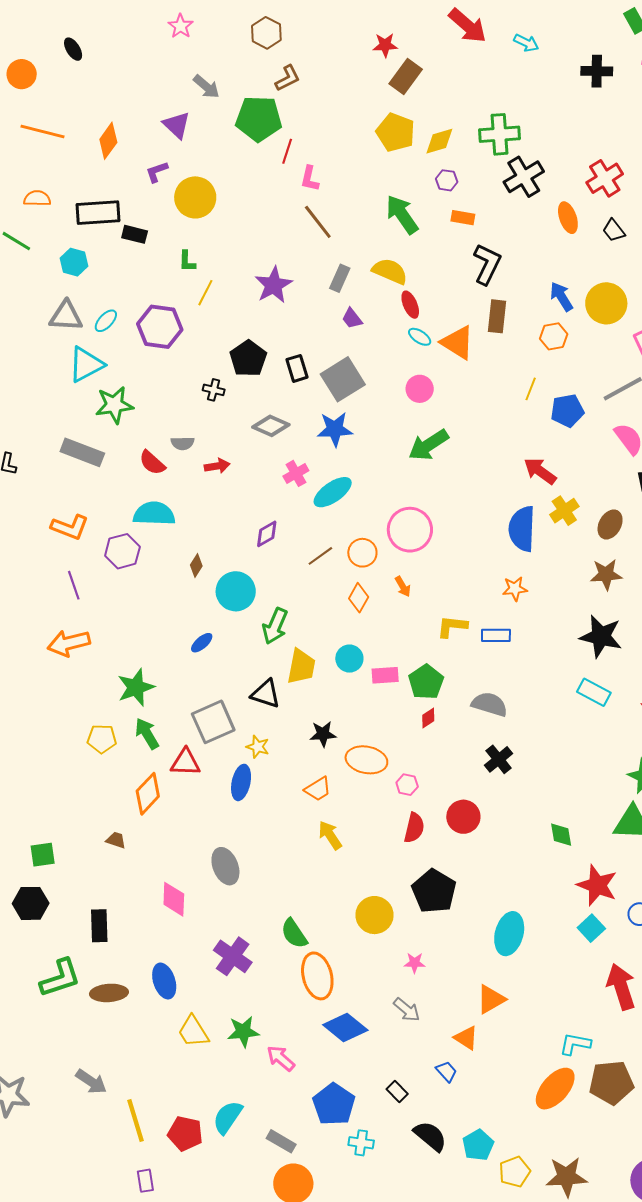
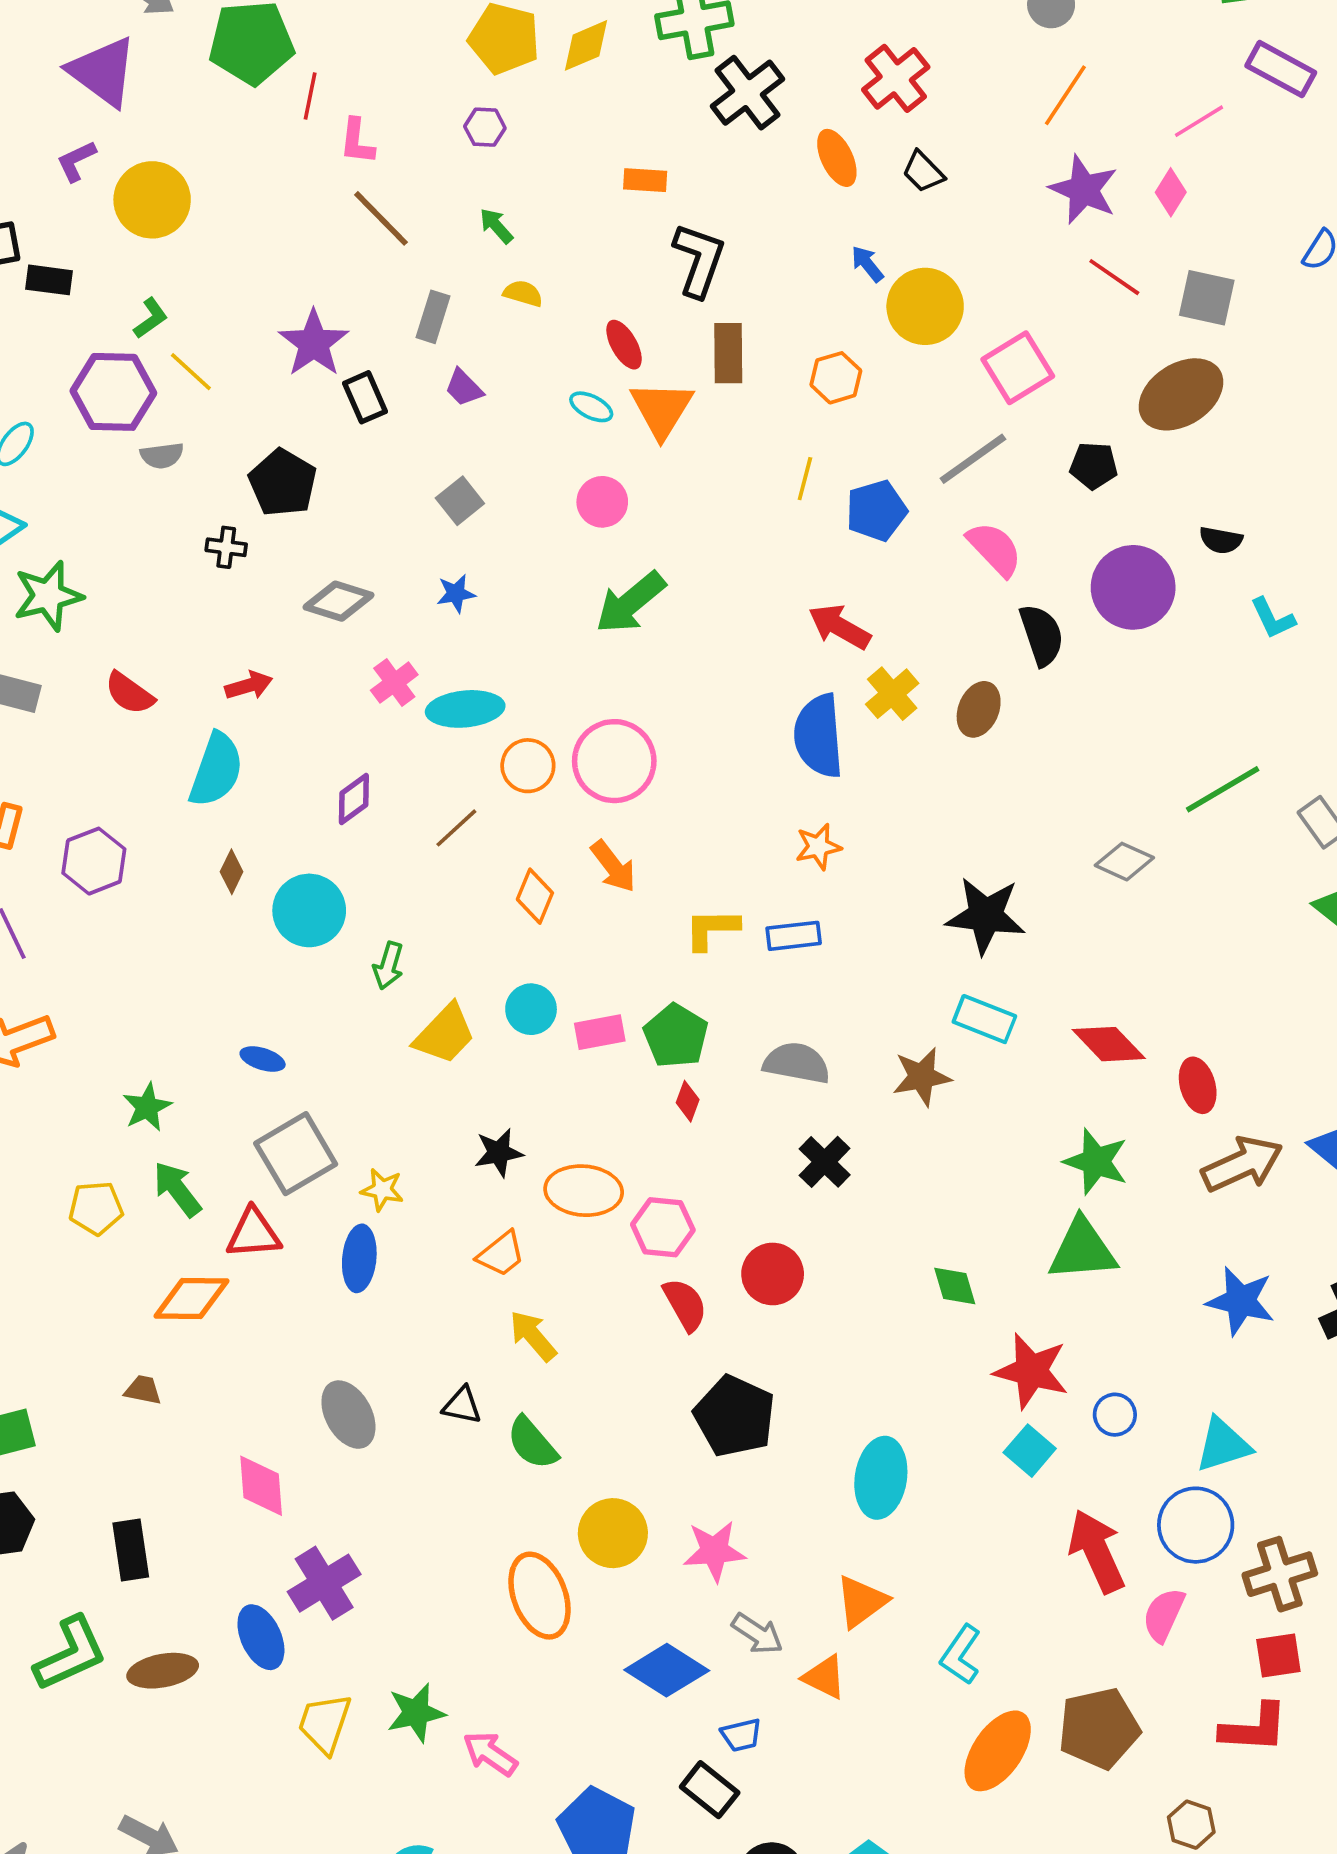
purple triangle: (177, 125) -> (103, 72), size x1.4
purple hexagon: (447, 180) -> (485, 127), moved
green arrow: (402, 214) -> (496, 226), moved, size x0.5
green L-shape: (187, 261) -> (151, 318), turned -120
yellow semicircle: (390, 271) -> (523, 293), size x0.6
yellow line: (205, 293) -> (191, 372), turned -68
blue arrow: (561, 297) -> (867, 264), moved, size x0.7
red ellipse: (410, 305) -> (624, 345), moved
purple hexagon: (160, 327) -> (113, 392), moved
orange triangle: (458, 343) -> (662, 409), turned 36
black rectangle: (297, 368) -> (365, 397), moved
gray square: (343, 379) -> (460, 501), size x0.6
blue star: (335, 429) -> (456, 593), size x0.6
gray semicircle: (183, 443) -> (162, 456), moved
cyan ellipse: (333, 492) -> (465, 709), turned 36
cyan semicircle: (154, 514) -> (216, 770), moved, turned 114
orange circle: (362, 553) -> (528, 766), moved
brown star: (606, 574) -> (922, 1077), moved
orange arrow: (403, 587) -> (613, 866), size x1.4
green arrow: (275, 626) -> (388, 966), size x0.7
blue ellipse: (202, 643) -> (263, 1059), moved, turned 65
yellow trapezoid: (301, 667) -> (445, 1034), turned 39
green star: (136, 687) -> (147, 1107), size x0.7
black triangle: (266, 694) -> (462, 1405), moved, size x0.7
red diamond: (428, 718) -> (688, 1101), turned -30
pink hexagon: (407, 785) -> (663, 1227), size x1.5
orange diamond: (148, 794) -> (191, 1299), turned 54
red semicircle: (414, 828) -> (685, 1305), turned -36
yellow circle: (375, 915) -> (613, 1533), moved
green semicircle: (294, 933) -> (532, 1443), moved
purple cross: (233, 956) -> (324, 1583), moved, turned 30
pink star: (415, 963) -> (714, 1551), size x1.6
gray arrow: (407, 1010) -> (757, 1634), moved
blue diamond: (345, 1027) -> (667, 1670), moved
yellow trapezoid: (193, 1032) -> (325, 1723), turned 57
cyan L-shape: (575, 1044) -> (961, 1655), moved, turned -60
blue trapezoid: (447, 1071) -> (741, 1735), moved, turned 125
black rectangle: (397, 1092) -> (710, 1790), size x1.4

